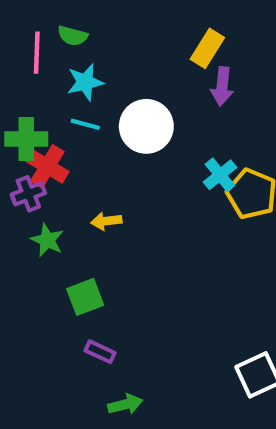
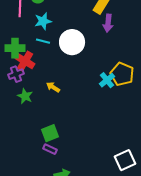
cyan cross: (220, 175) -> (107, 80), moved
yellow arrow: (106, 221) -> (53, 87), turned 40
green square: (85, 297) -> (50, 133), moved

